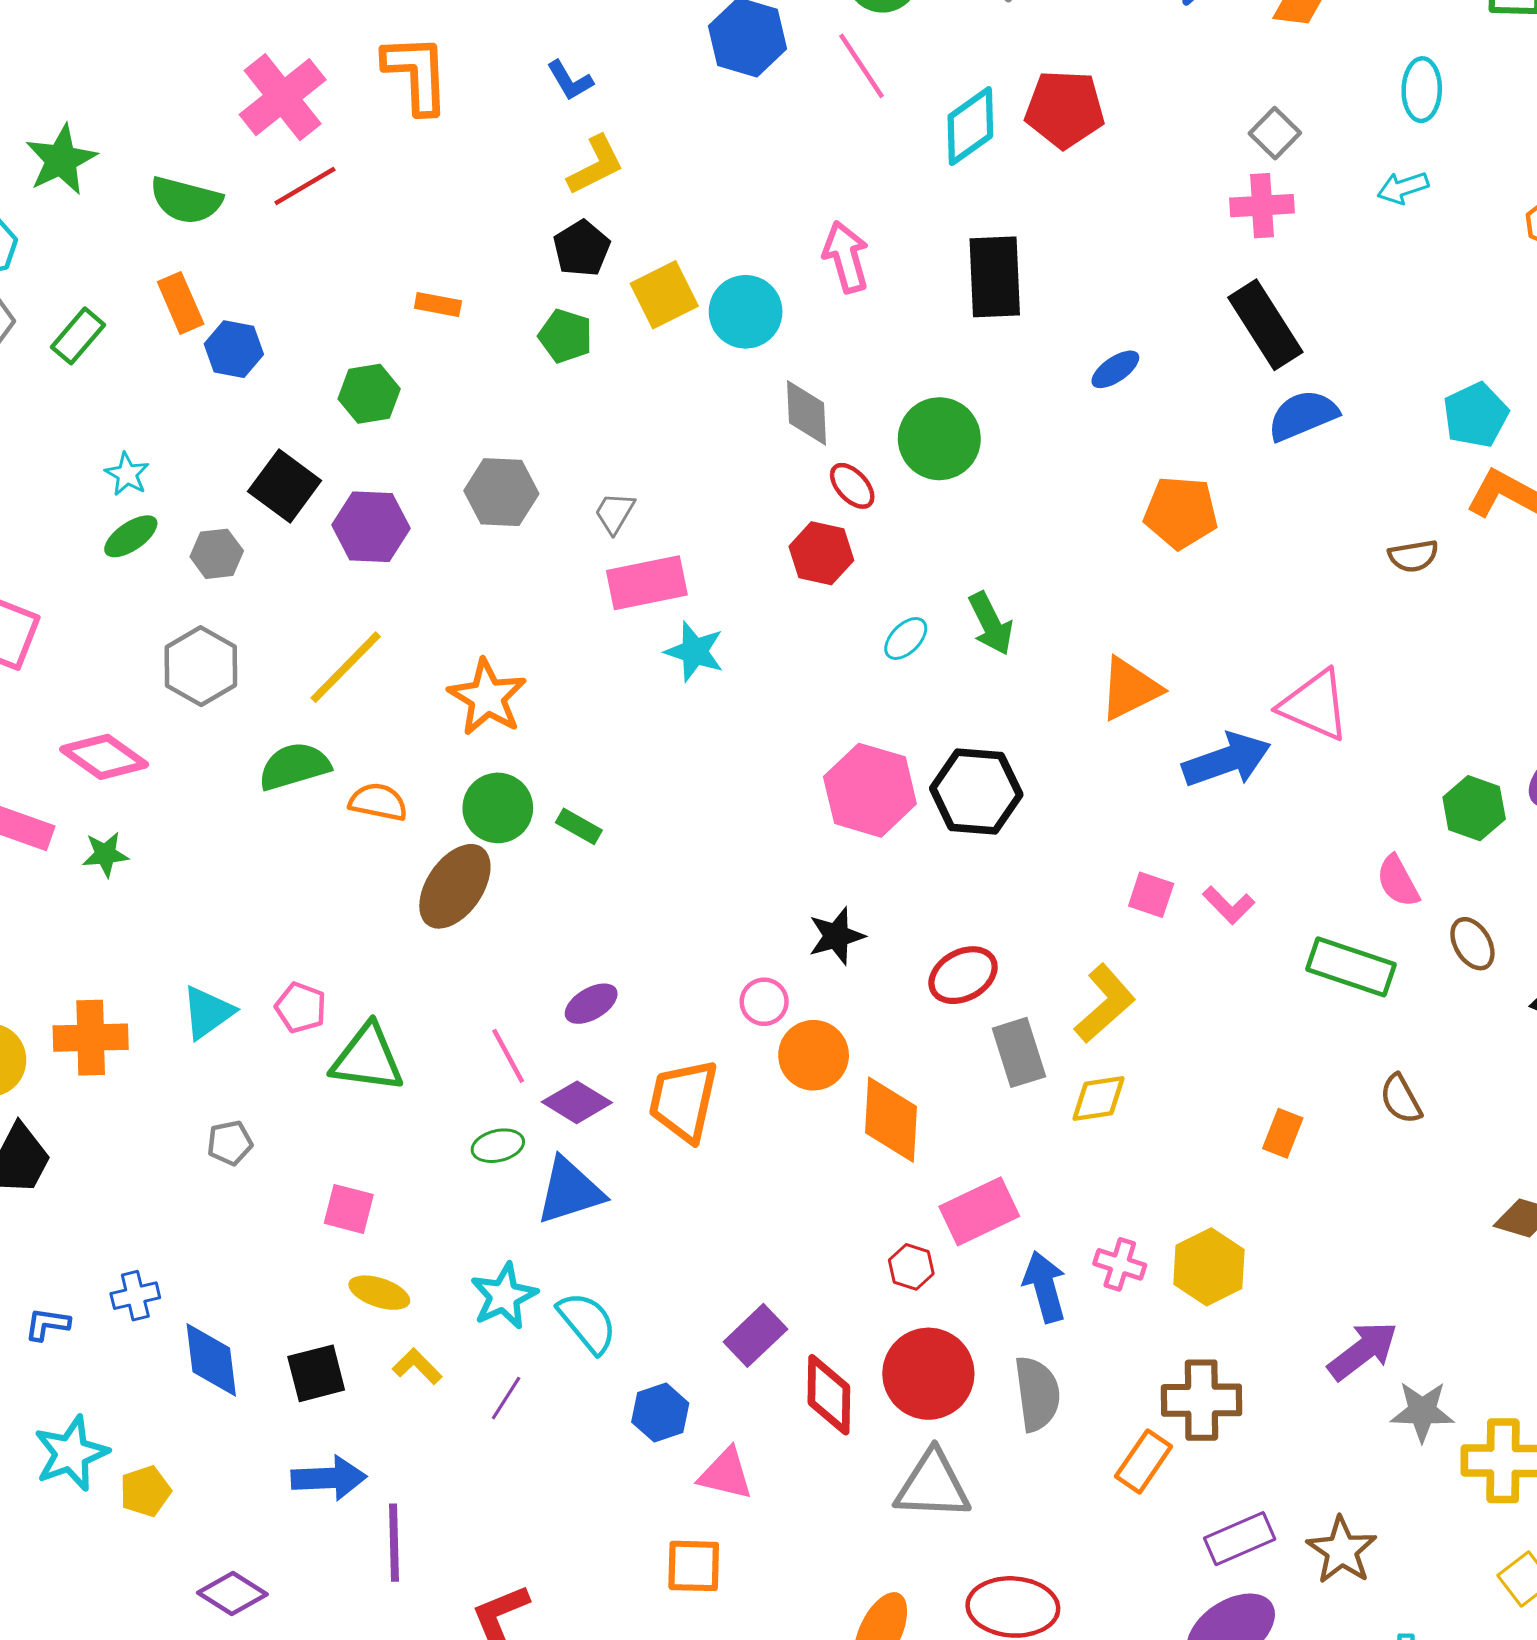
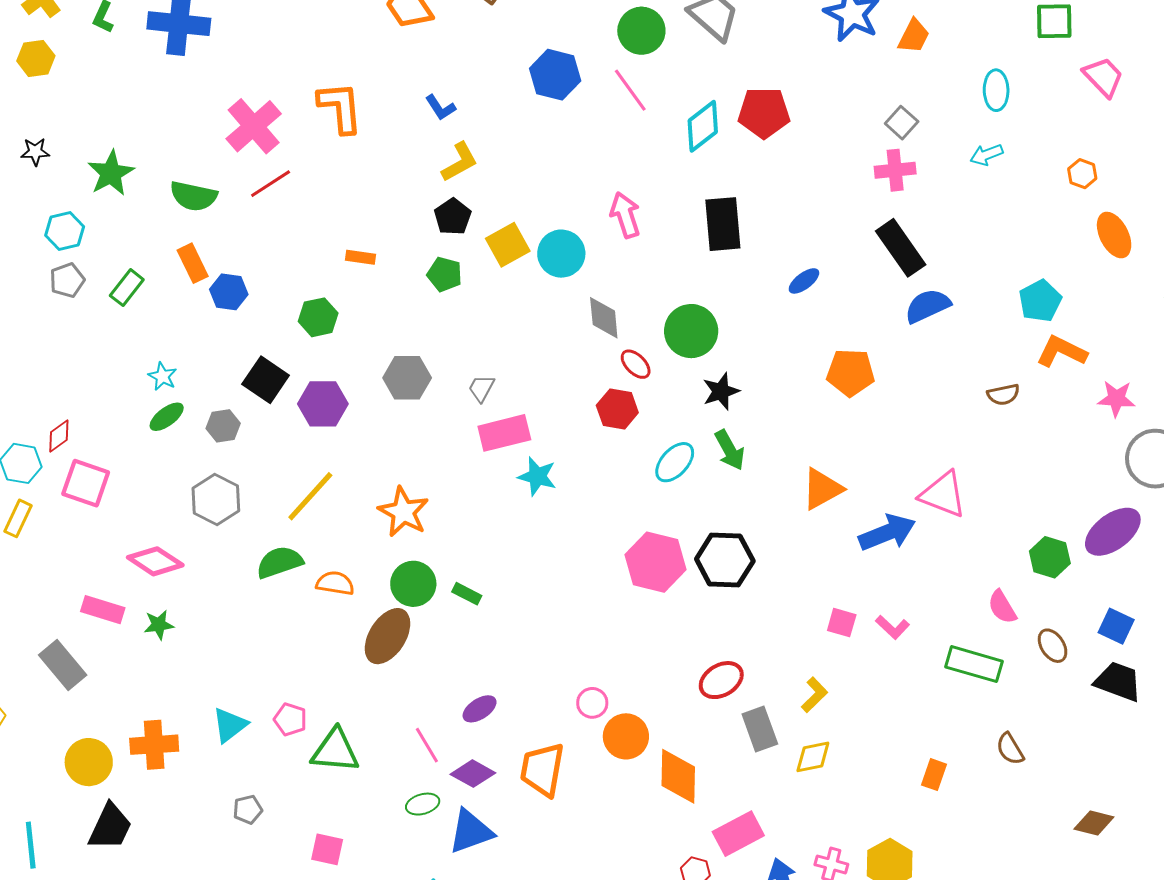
cyan ellipse: (906, 638) -> (675, 462), size x1.4
black star: (836, 936) -> (721, 391), moved
yellow L-shape: (1105, 1004) -> (814, 695), size x0.7

